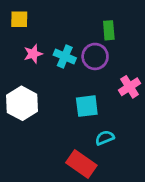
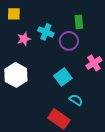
cyan cross: (65, 56) -> (46, 32), moved
cyan square: (87, 106) -> (63, 77), turned -30
cyan semicircle: (105, 138) -> (76, 100), turned 56

